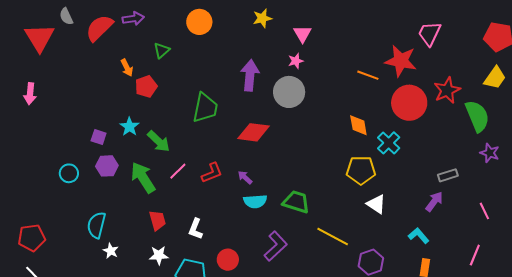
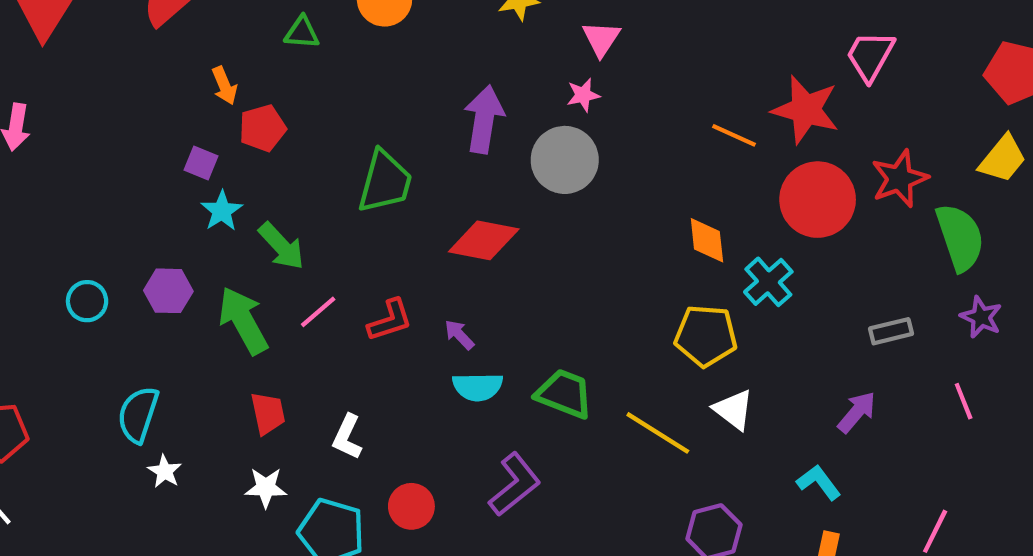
green triangle: (162, 50) -> (302, 33), moved, turned 42
purple square: (99, 137) -> (201, 163), moved
gray rectangle: (448, 175) -> (891, 331), moved
pink line: (484, 211) -> (964, 401), moved
yellow line: (333, 237) -> (658, 433), moved

